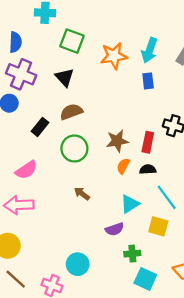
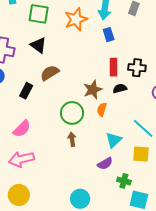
red rectangle: (148, 142) -> (114, 67), moved
green circle: (74, 148) -> (72, 113), moved
black semicircle: (148, 169) -> (120, 88), moved
brown arrow: (82, 194) -> (72, 139), turned 56
green cross: (132, 254) -> (124, 181), turned 32

